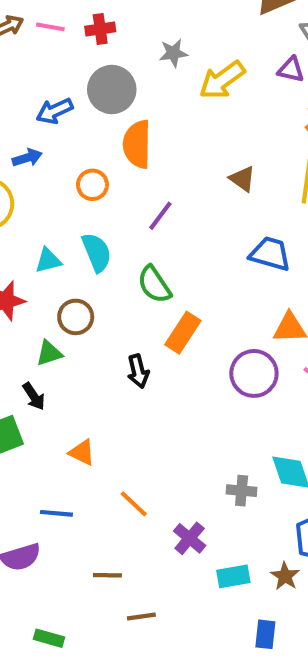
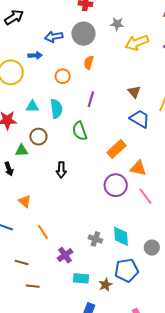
orange semicircle: (137, 144) -> (89, 63), size x0.6
purple line: (160, 216) -> (91, 99), turned -35
blue trapezoid: (270, 254) -> (140, 119), moved
orange rectangle: (183, 333) -> (117, 149), moved

